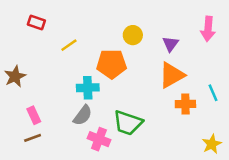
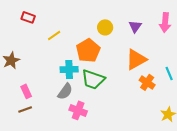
purple triangle: (170, 44) -> (135, 26), moved
orange pentagon: (112, 64) -> (88, 50), turned -30
orange cross: (185, 104) -> (147, 82), turned 35
green trapezoid: (128, 123) -> (93, 79), moved

